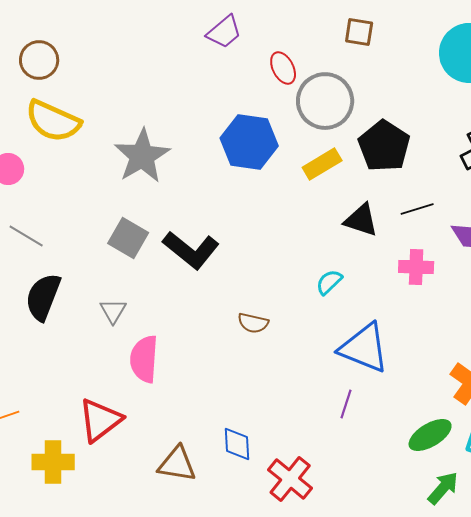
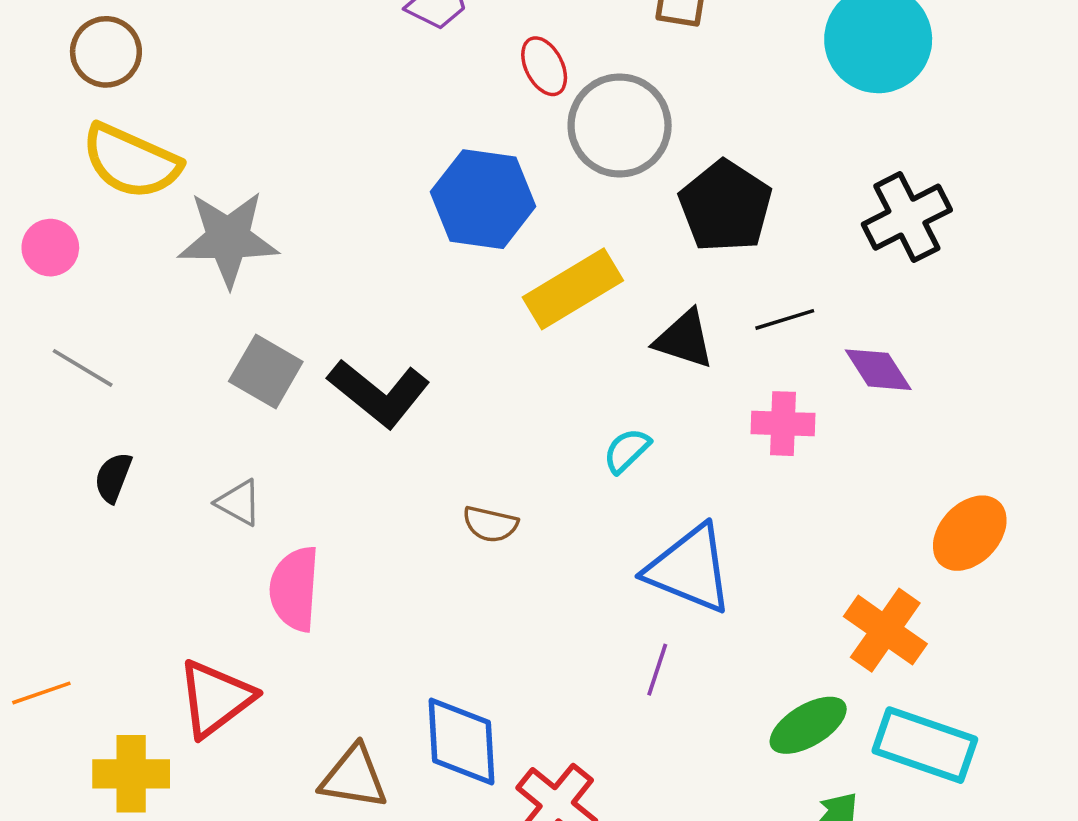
gray star: (142, 156) -> (228, 239), moved, turned 30
yellow rectangle: (322, 164) -> (573, 289), moved, size x1.4
black semicircle: (43, 297) -> (113, 477), size x0.6
gray triangle: (113, 311) -> (239, 503), turned -32
blue diamond: (237, 444) -> (462, 741), size x1.5

